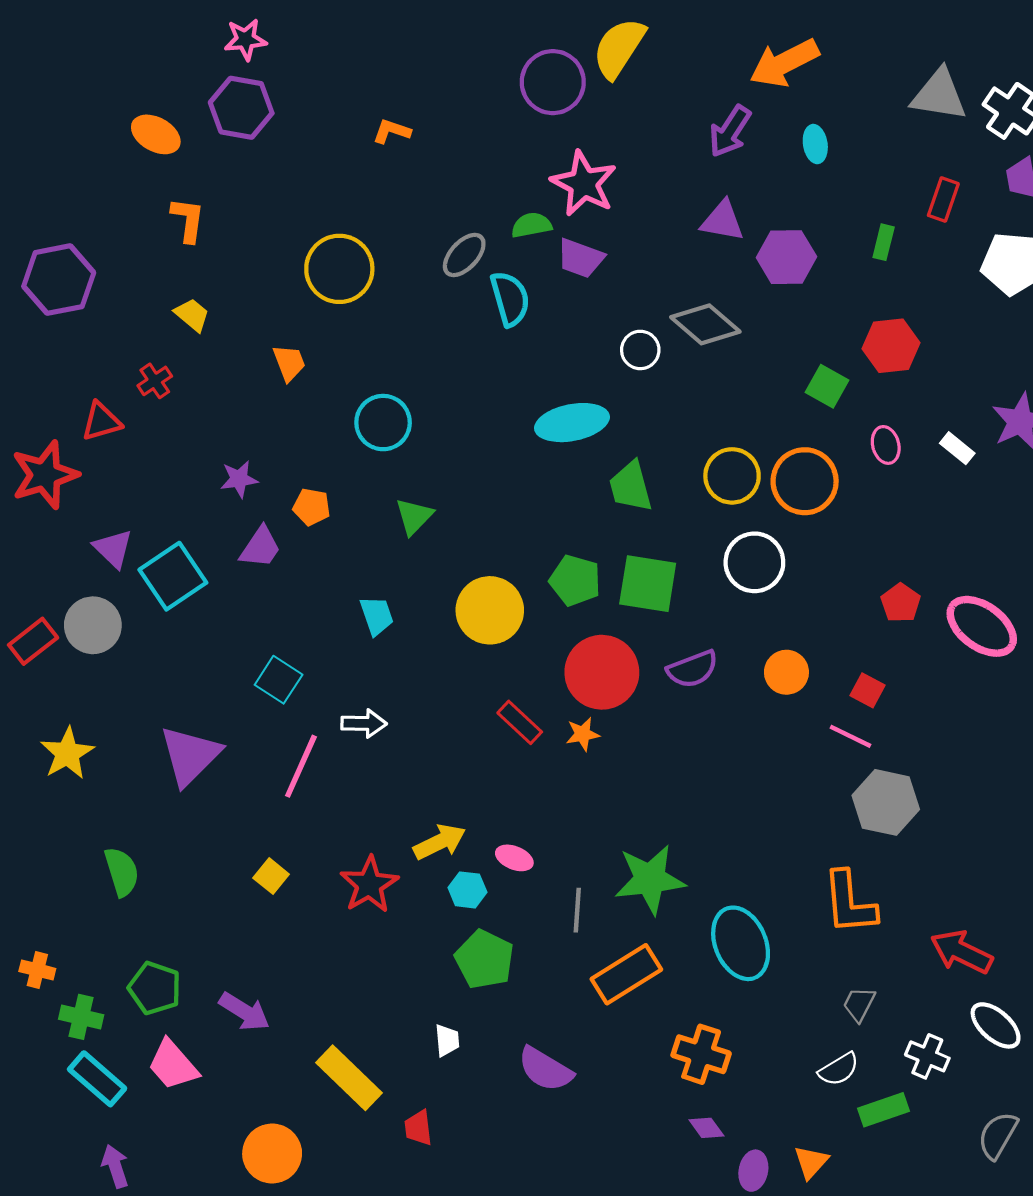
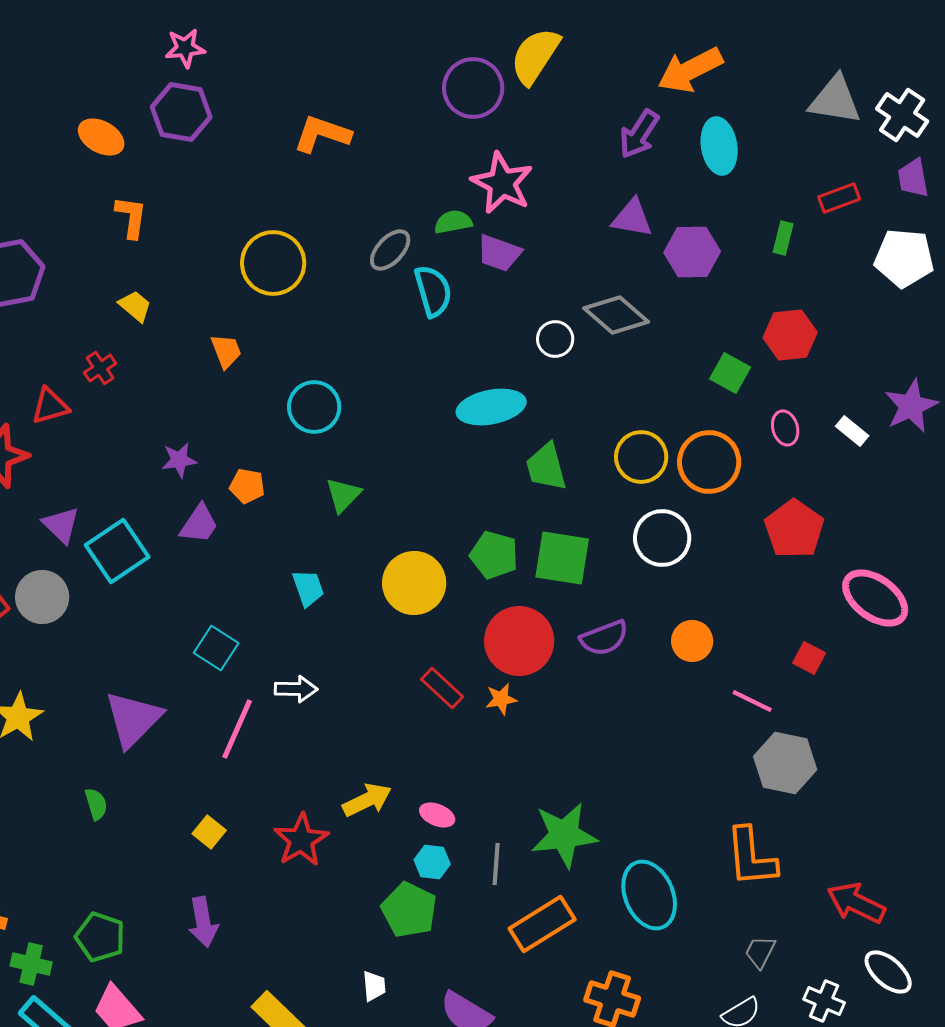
orange L-shape: (392, 131) -> (322, 134), size x1.6
cyan ellipse: (815, 144) -> (719, 146), size x1.6
red rectangle: (943, 200) -> (839, 198), turned 51
red pentagon: (901, 603) -> (794, 529), moved, size x1.6
red square: (868, 690) -> (809, 658), moved
green semicircle: (122, 872) -> (96, 804), moved, size x0.7
cyan hexagon: (467, 890) -> (432, 862), moved
purple arrow: (244, 1012) -> (203, 922), moved, turned 48

